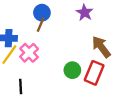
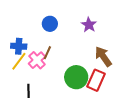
brown line: (41, 25) -> (47, 53), moved
green circle: (72, 70) -> (76, 77), size x1.5

